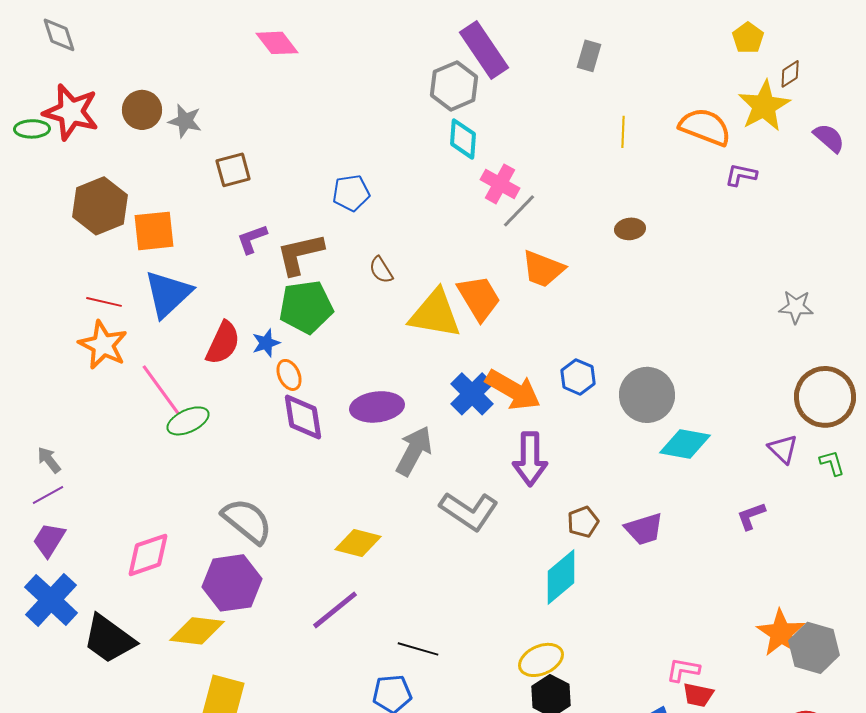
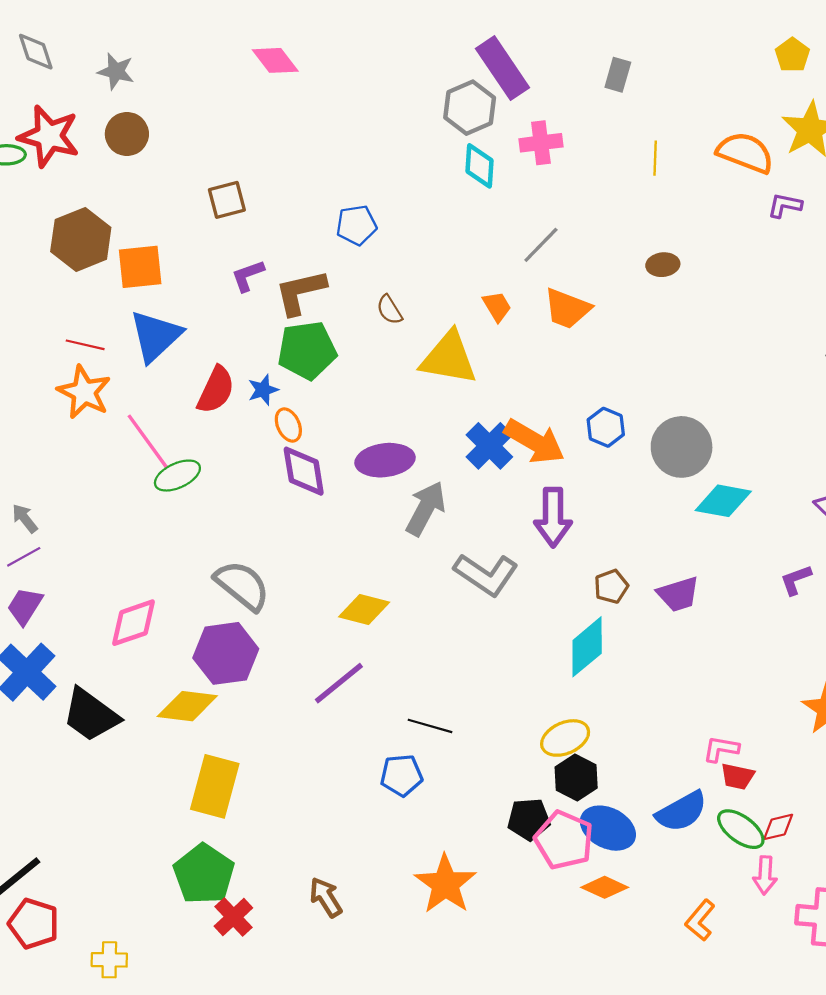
gray star: (185, 121) -> (116, 71), moved
pink cross: (500, 184) -> (541, 143), moved, turned -36
orange trapezoid: (479, 298) -> (497, 306), moved, size x0.6

